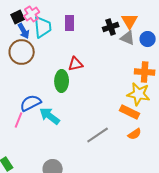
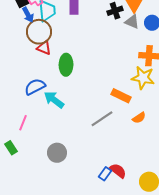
brown circle: (22, 52) -> (39, 32), moved
red triangle: (76, 64) -> (44, 48), moved, turned 35
orange rectangle: (130, 112) -> (121, 96), moved
pink line: (19, 120) -> (23, 123), moved

